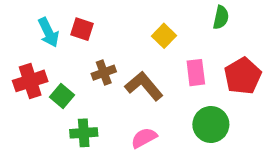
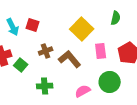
yellow square: (164, 36) -> (82, 29), size x1.6
green cross: (84, 133) -> (45, 86), moved
pink semicircle: (144, 138) -> (83, 91), moved

